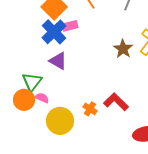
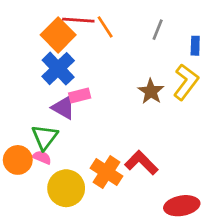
pink rectangle: (70, 26) -> (80, 95), moved
green triangle: (32, 82) -> (45, 137), moved
orange cross: (90, 109) -> (106, 172), size x1.6

